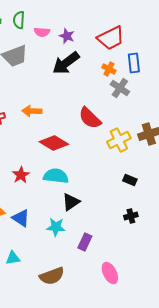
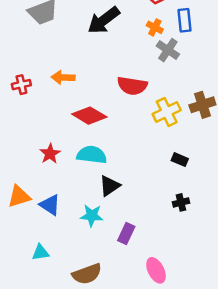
red semicircle: (90, 118) -> (132, 86), turned -35

